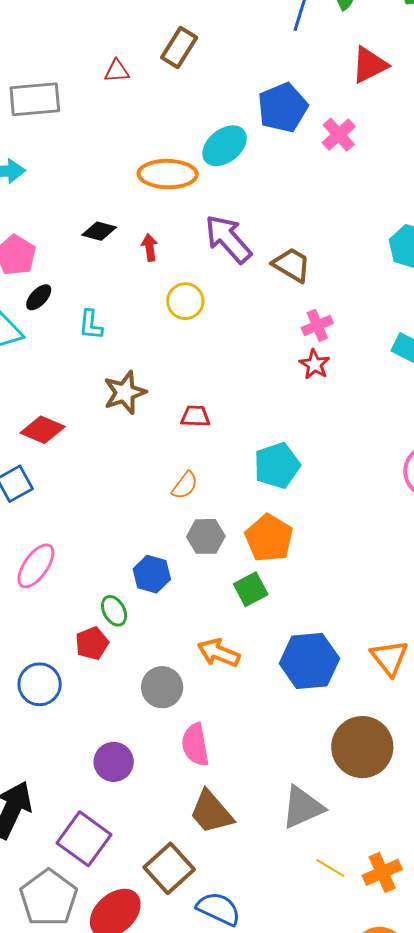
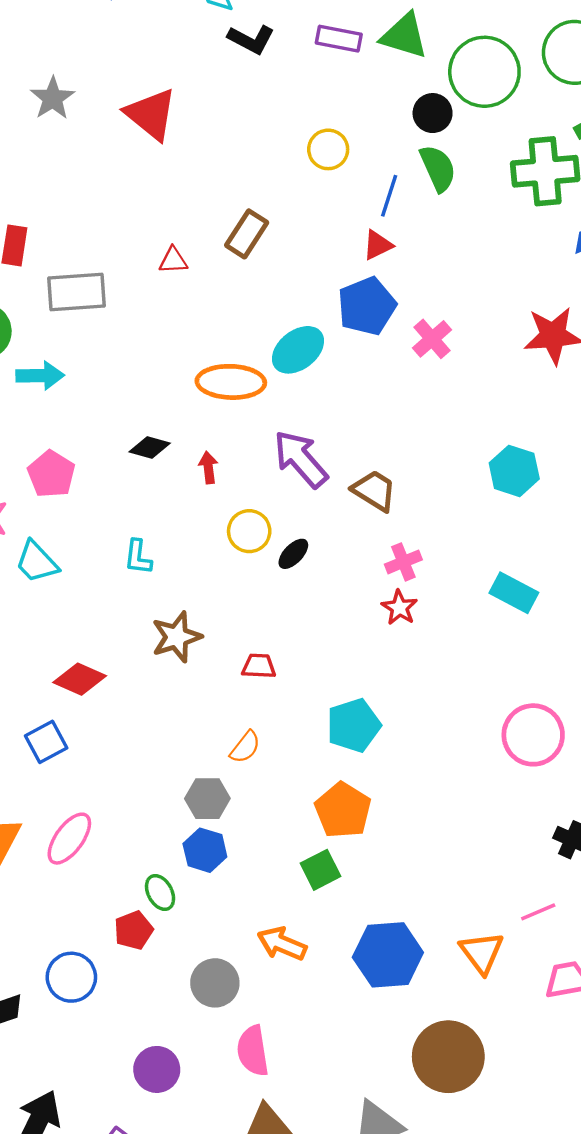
red triangle: (369, 65) -> (378, 245), moved, size x0.7
black ellipse: (39, 297) -> (293, 554), moved
gray hexagon: (206, 536) -> (207, 799), moved

